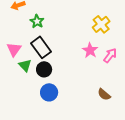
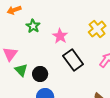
black rectangle: (41, 47) -> (73, 60), moved
pink star: (90, 50) -> (60, 36), moved

